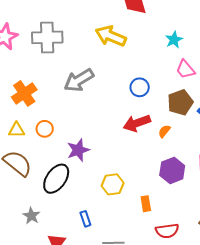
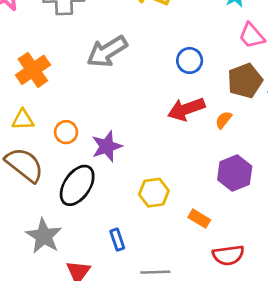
orange circle: (45, 129) -> (66, 132), moved
orange rectangle: (146, 204) -> (199, 219), turned -49
gray star: (31, 216) -> (44, 236), size x1.5

